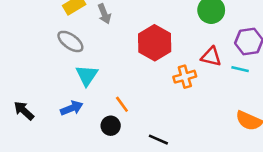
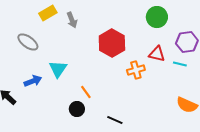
gray ellipse: (70, 41) -> (28, 42), moved
blue arrow: (72, 108) -> (33, 81), moved

